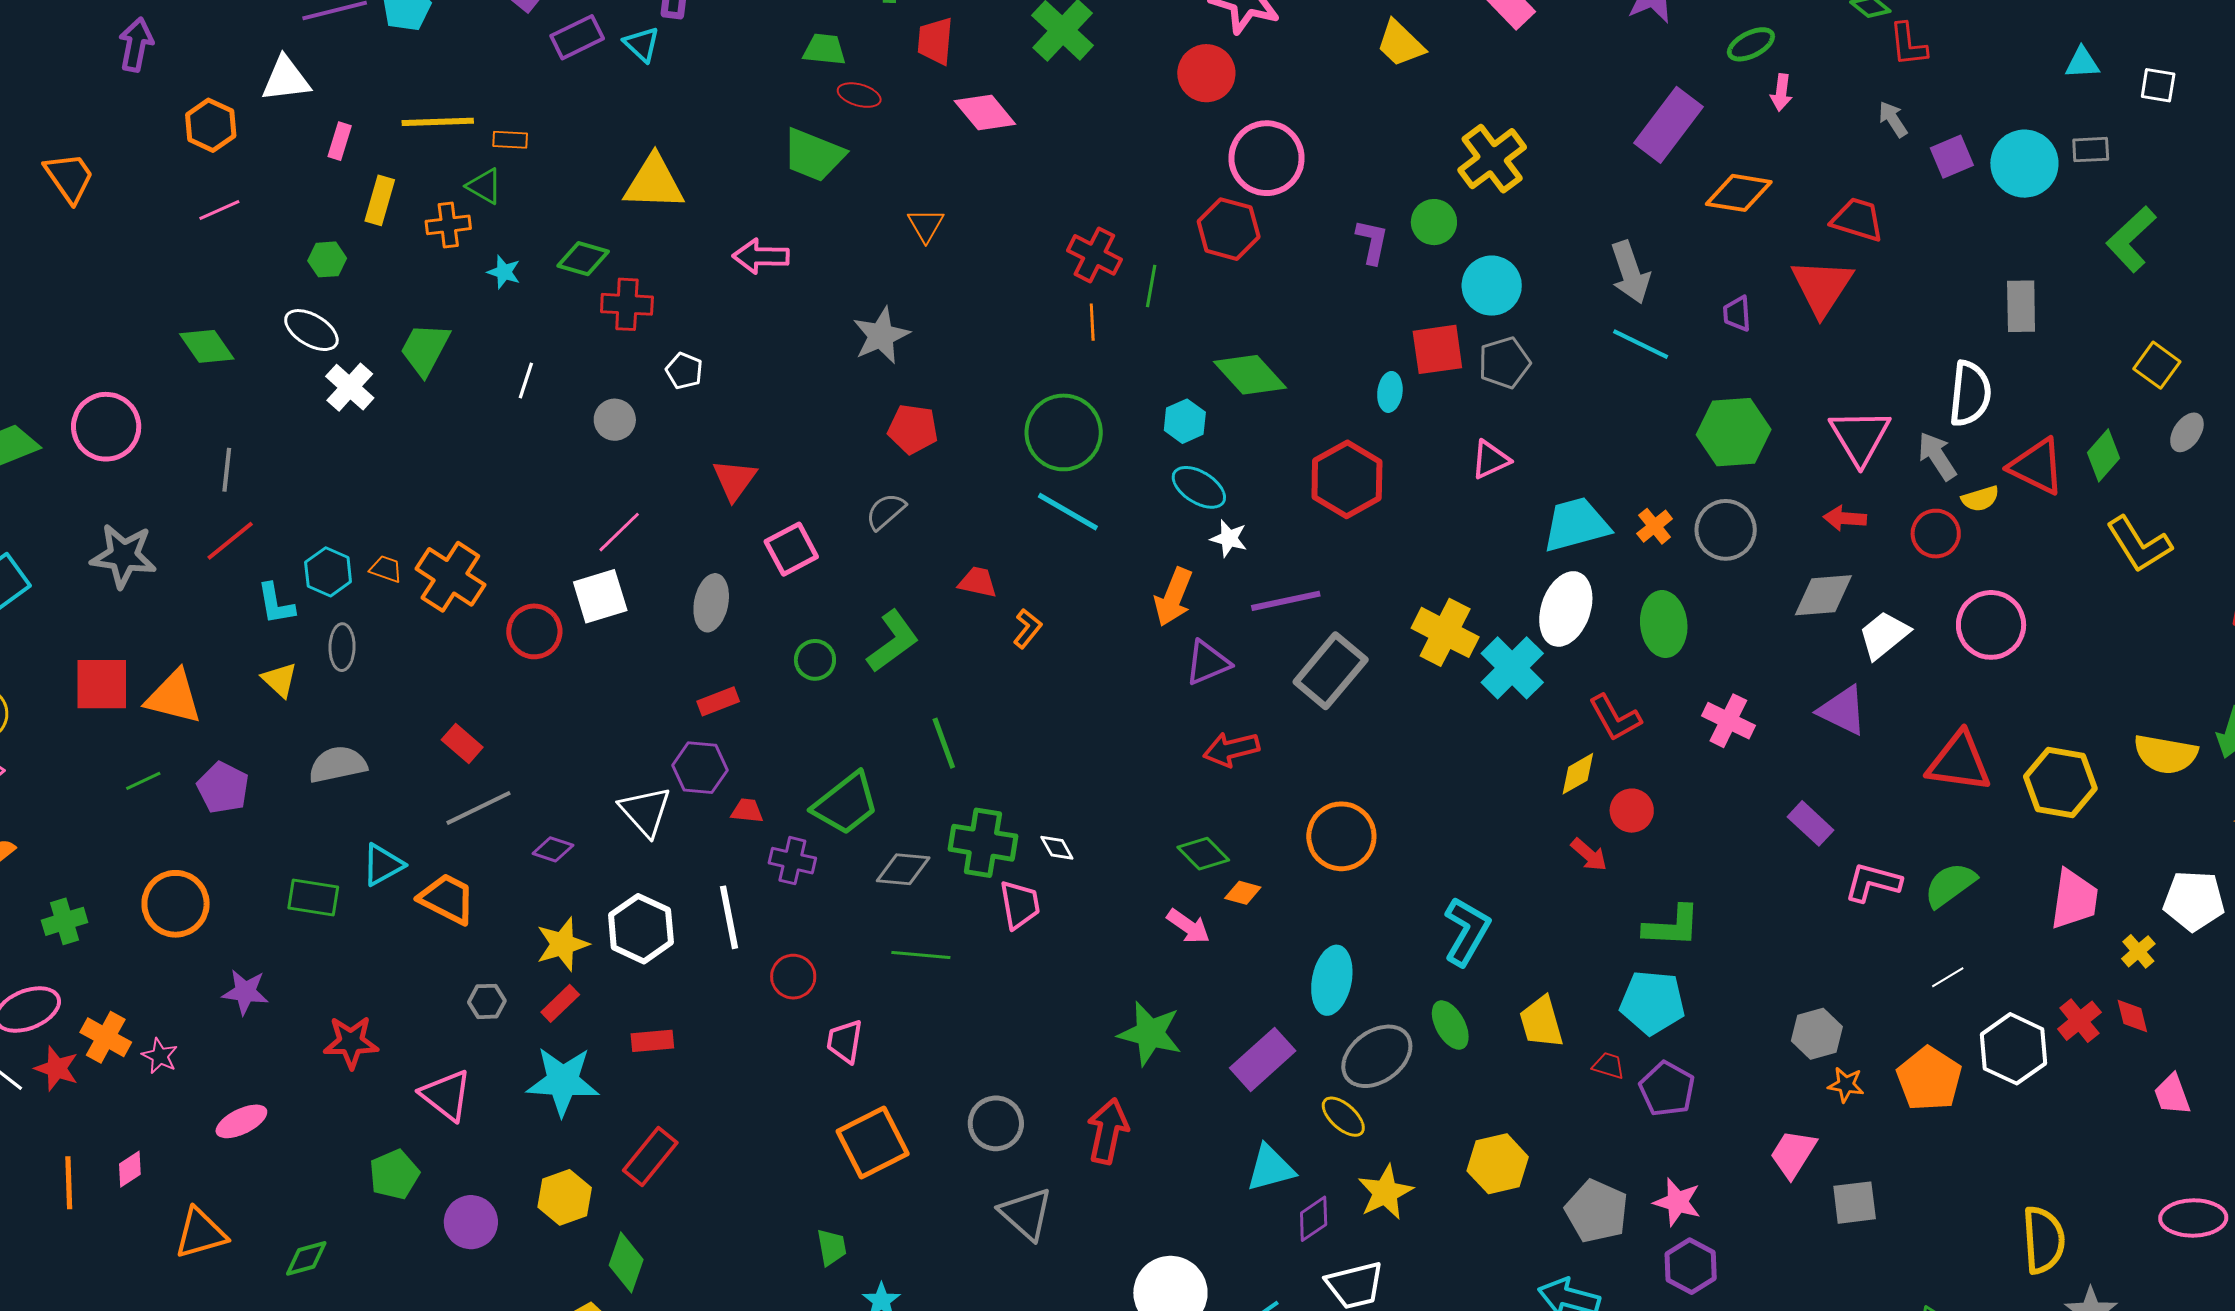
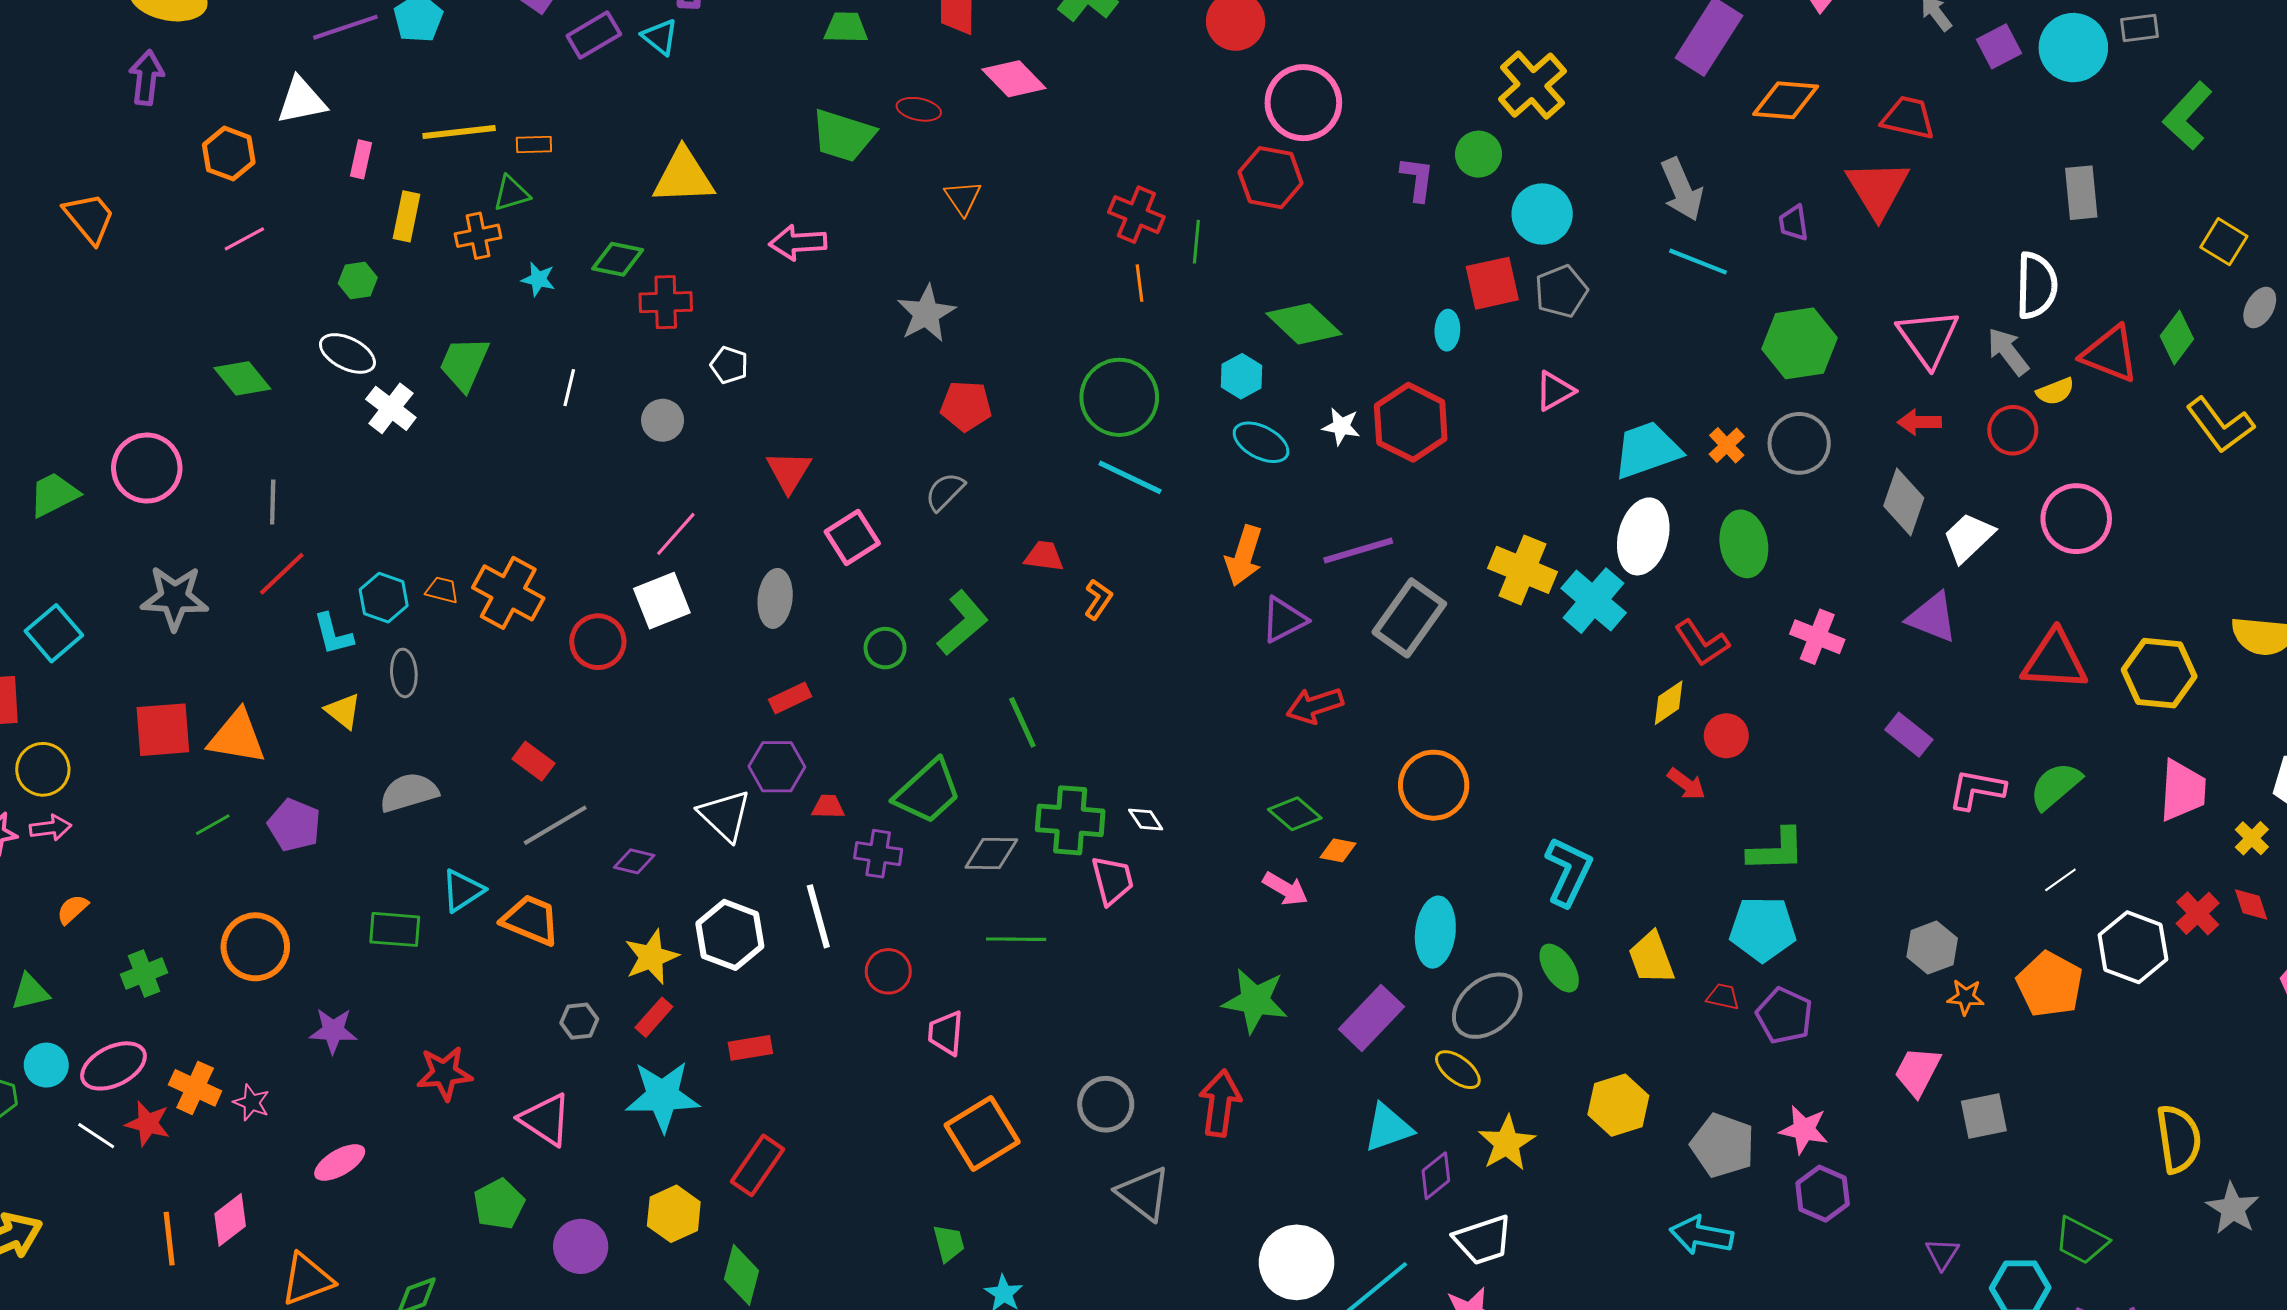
red ellipse: (859, 95) -> (919, 109), moved
green triangle: (484, 186) -> (511, 193), turned -42
white star: (1229, 538) -> (1341, 426), moved
gray diamond: (1823, 595) -> (1904, 502), turned -62
pink diamond: (130, 1169) -> (230, 1220), size x1.4

